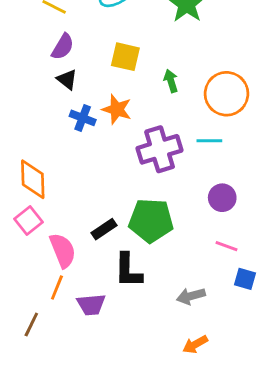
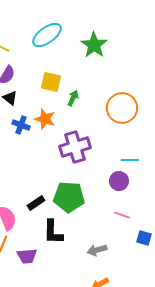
green arrow: (171, 81) -> (73, 98), moved, turned 42
cyan line: (209, 141) -> (130, 160), moved
blue square: (245, 279) -> (144, 238), moved

